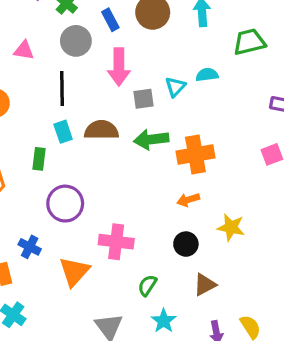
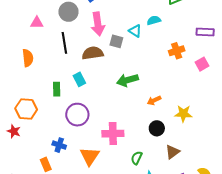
cyan triangle: (175, 87) -> (135, 31), turned -32
gray square: (144, 99) -> (116, 41), turned 32
brown semicircle: (101, 130) -> (93, 53), moved
cyan rectangle: (63, 132) -> (79, 79), moved
green arrow: (151, 139) -> (127, 80), moved
orange cross: (195, 154) -> (177, 51), moved, size x0.7

